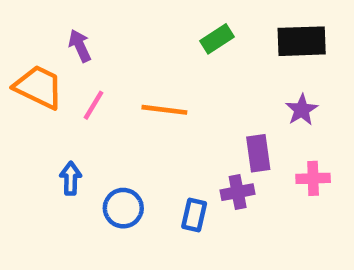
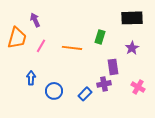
green rectangle: (217, 39) -> (100, 37), moved, turned -40
orange trapezoid: (39, 87) -> (17, 38), turned 80
pink cross: (313, 178) -> (138, 87), moved, turned 32
blue rectangle: (194, 215) -> (85, 94), turned 32

